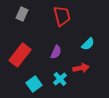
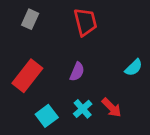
cyan semicircle: (88, 44) -> (134, 68), moved
red arrow: (81, 68) -> (112, 108), moved, turned 56

